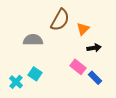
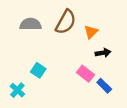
gray semicircle: (33, 40) -> (31, 24), moved
cyan square: (35, 74) -> (38, 70), moved

